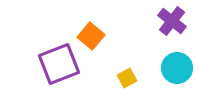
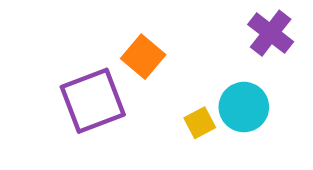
cyan circle: (177, 68) -> (244, 107), moved

